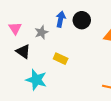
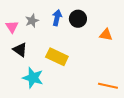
gray star: (41, 32) -> (32, 21), moved
yellow rectangle: (61, 59) -> (57, 57), size x1.5

